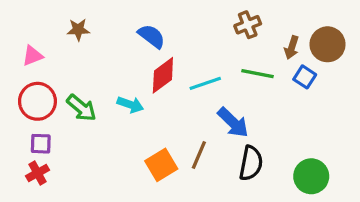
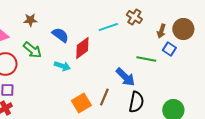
brown cross: (248, 25) -> (134, 17), turned -35
blue semicircle: (152, 36) -> (60, 35), moved
green line: (257, 74) -> (146, 59), moved
cyan line: (205, 83) -> (108, 27), moved
green arrow: (81, 108) -> (32, 50), moved

